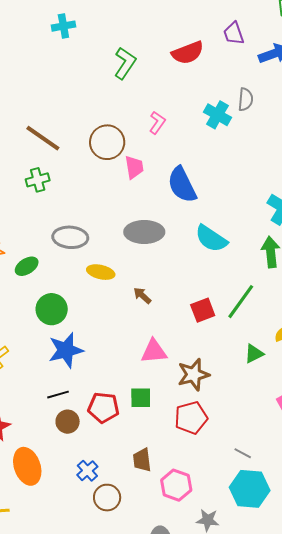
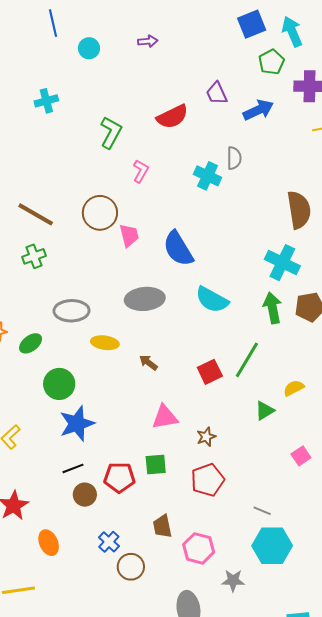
pink L-shape: (157, 123) -> (141, 171), moved
brown star: (193, 375) -> (206, 437), size x0.6
orange ellipse: (27, 466) -> (49, 543), size x0.7

